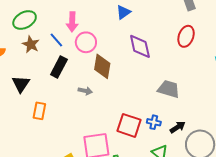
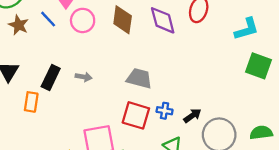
purple diamond: (140, 46) -> (163, 20), moved
brown diamond: (102, 66) -> (123, 20), moved
black rectangle: (59, 67) -> (51, 78), moved
gray trapezoid: (169, 89) -> (139, 78), moved

